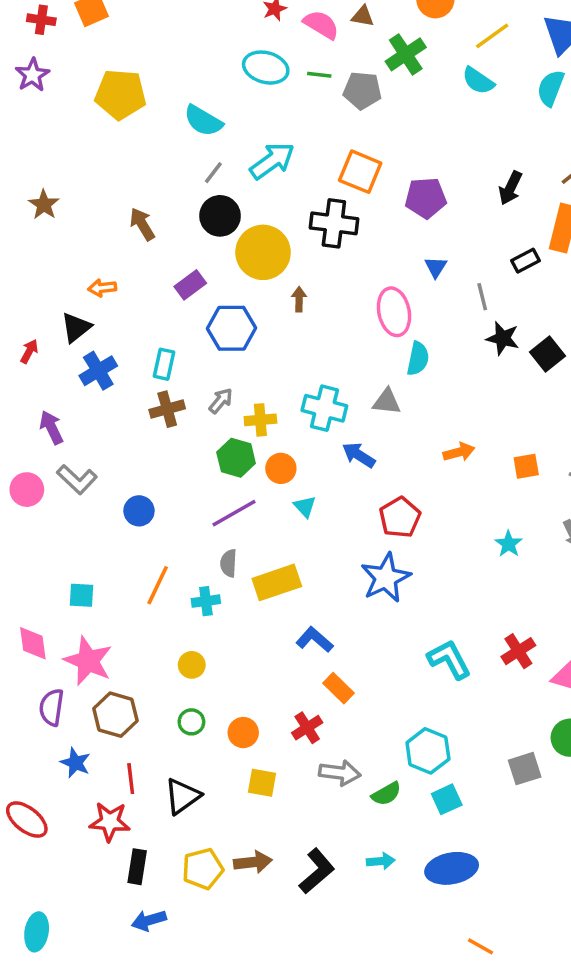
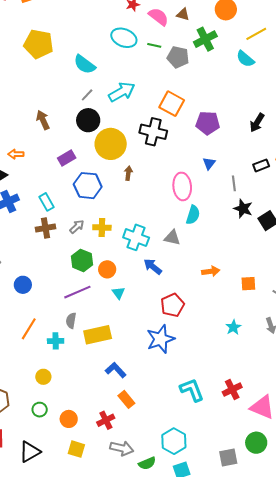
cyan rectangle: (164, 364) -> (47, 202), turned -48
yellow cross: (260, 420) -> (102, 228), moved

